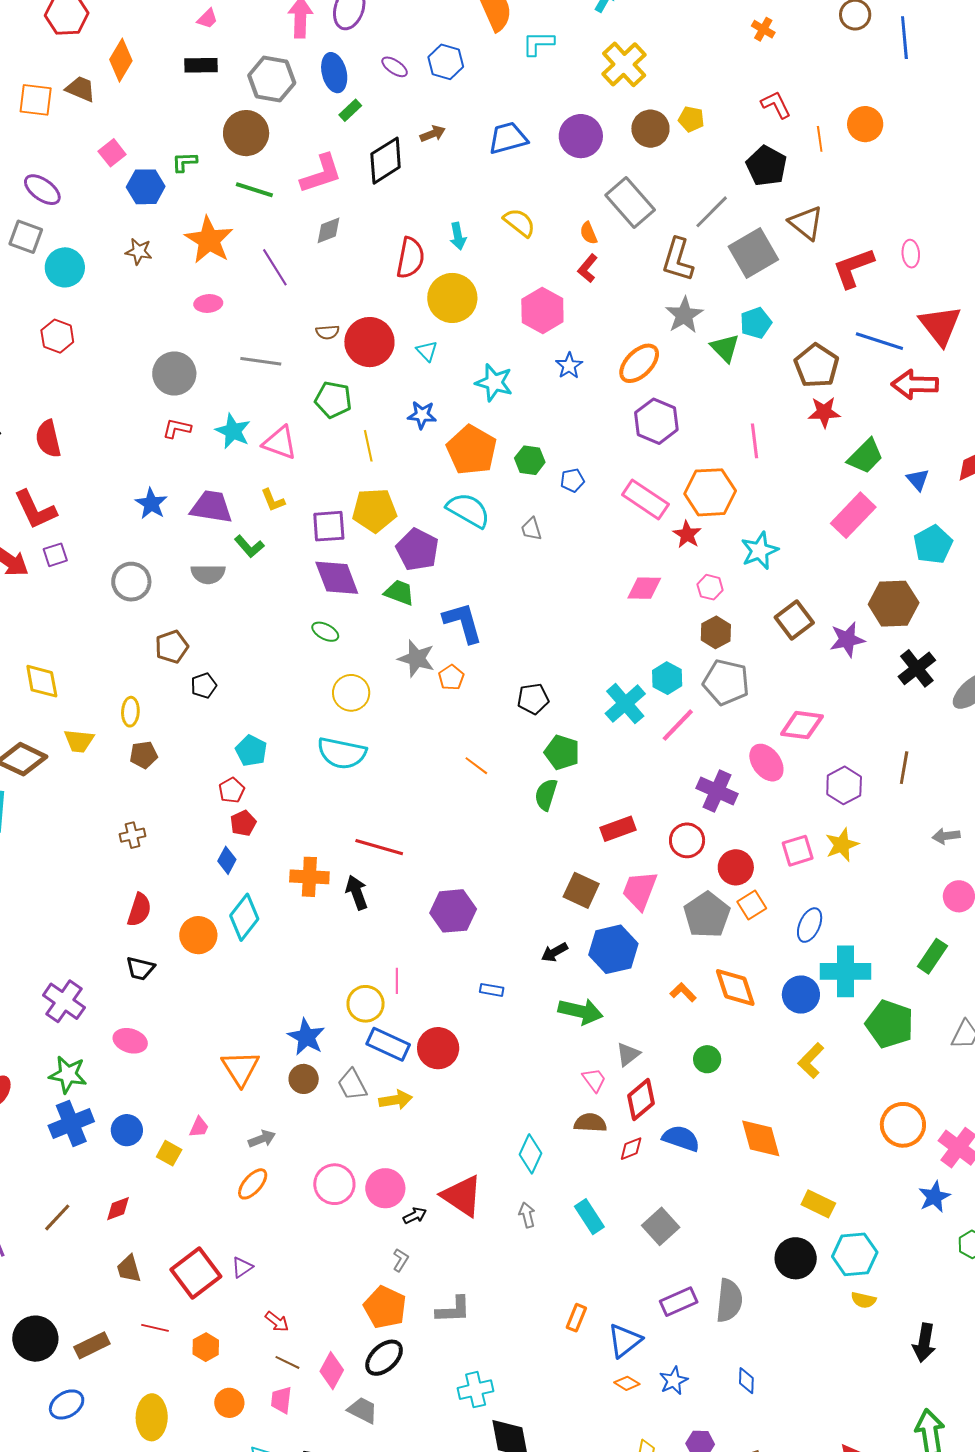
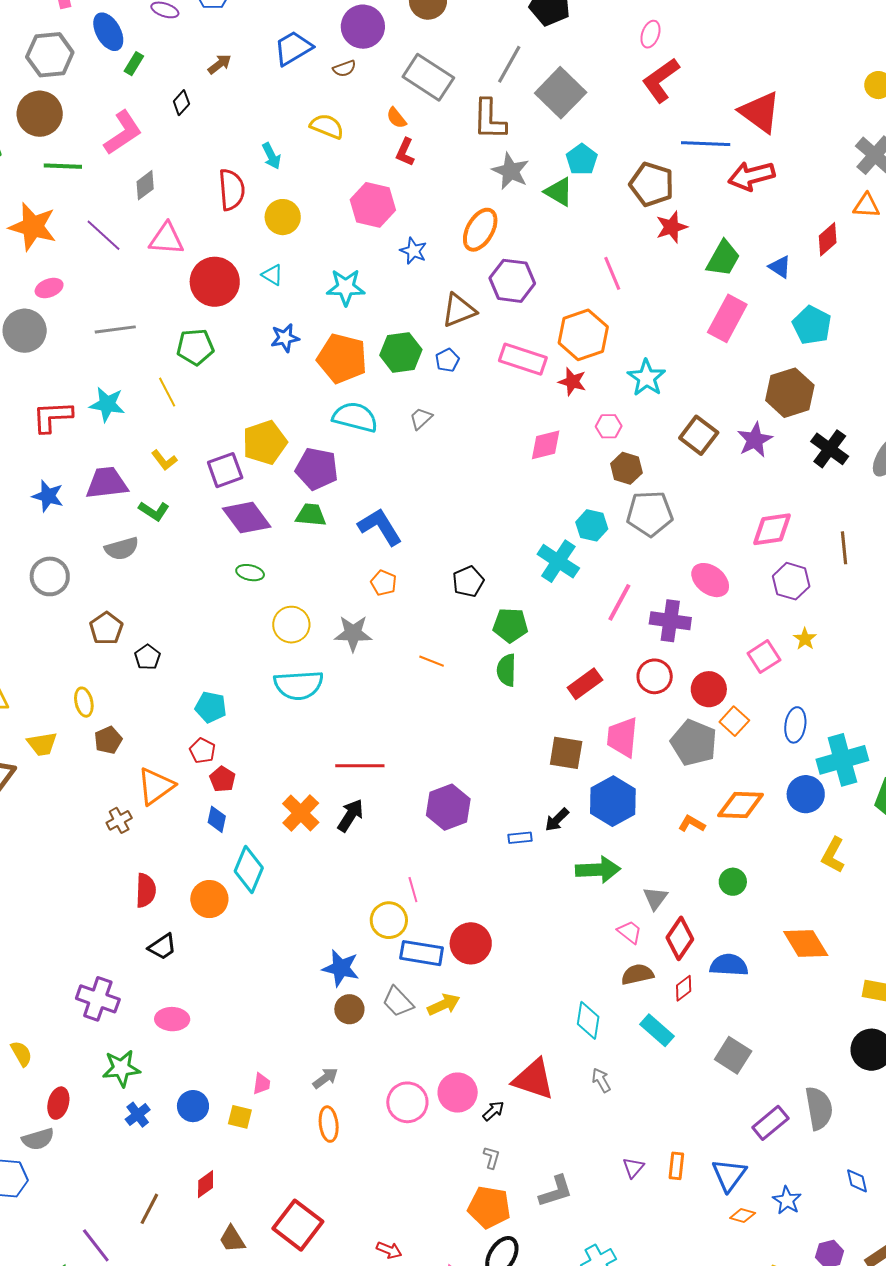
black diamond: (386, 161) -> (181, 103), size x0.5
brown triangle: (806, 223) -> (459, 310), moved, turned -45
pink ellipse: (911, 254) -> (650, 34), moved, turned 40
yellow circle: (452, 298) -> (283, 217), size x0.7
brown semicircle: (327, 332) -> (344, 68), moved
gray circle: (174, 373) -> (25, 331), moved
red L-shape: (177, 428) -> (52, 417), size x1.5
pink triangle: (280, 443) -> (167, 239), moved
yellow line: (368, 446) -> (167, 392), moved
green hexagon: (530, 460) -> (401, 352), size x1.4
gray trapezoid: (531, 529) -> (421, 418), turned 80
gray star: (416, 658) -> (353, 633), moved
pink line: (678, 725) -> (619, 602), moved
pink diamond: (802, 725) -> (772, 529), moved
yellow star: (842, 845) -> (805, 639), size x0.7
orange cross: (309, 877) -> (301, 813), turned -33
black arrow: (357, 892) -> (350, 815), turned 68
black trapezoid: (140, 968) -> (162, 947), turned -32
orange diamond: (735, 987) -> (741, 805), turned -54
blue rectangle: (492, 990) -> (520, 838), moved
orange triangle: (240, 1068) -> (156, 786), moved, turned 42
blue cross: (71, 1123) -> (138, 1115), size x0.6
orange ellipse: (253, 1184) -> (329, 1124), turned -32
cyan rectangle: (589, 1217) -> (657, 1030), moved
purple triangle: (242, 1267) -> (633, 1168), moved

